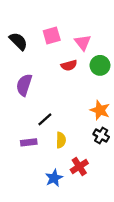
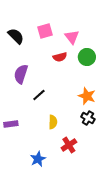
black line: (45, 119) -> (39, 95), moved
purple rectangle: (29, 142) -> (11, 124), moved
blue star: (54, 178) -> (38, 159), moved

